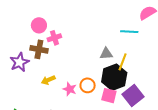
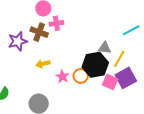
cyan line: (129, 32) -> (131, 30), turned -42
black hexagon: (114, 77) -> (95, 65), moved
pink square: (109, 96) -> (110, 82), moved
purple square: (133, 96) -> (126, 78), moved

